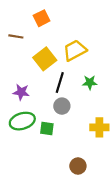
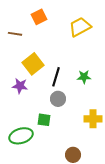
yellow trapezoid: (75, 50) -> (80, 27), moved
yellow square: (45, 59) -> (33, 64), moved
green ellipse: (22, 121) -> (21, 136), moved

